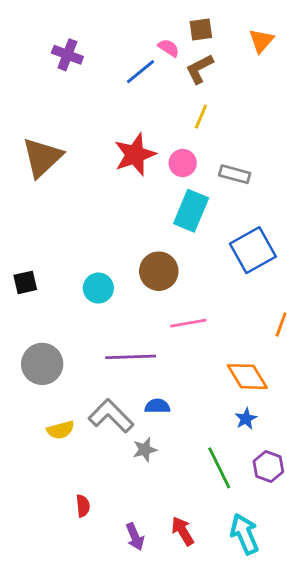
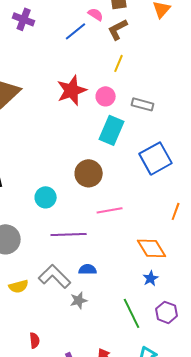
cyan circle: (98, 288) -> (46, 197), moved

